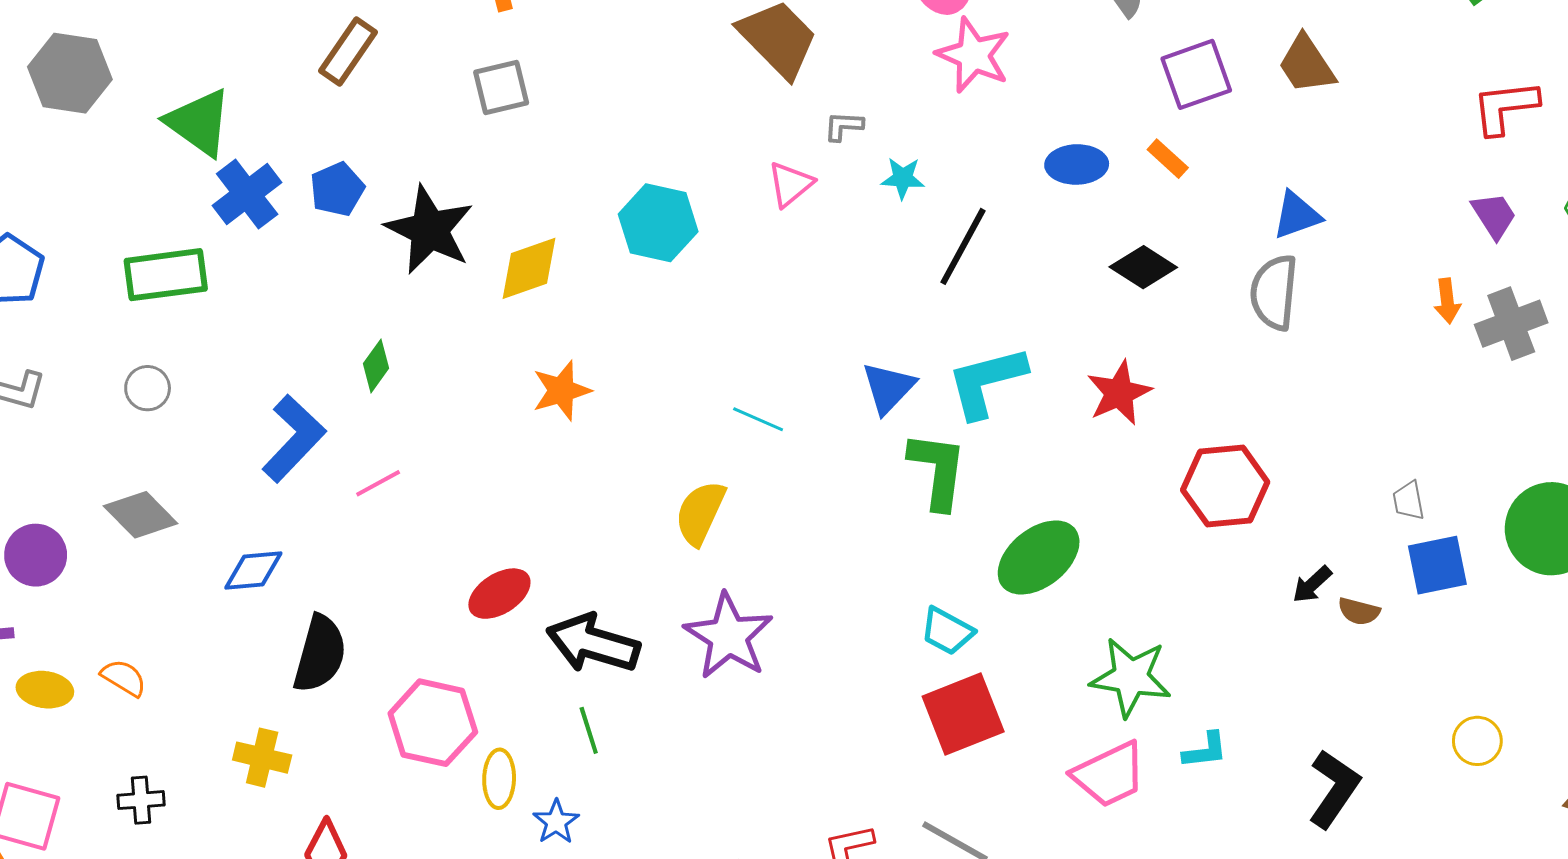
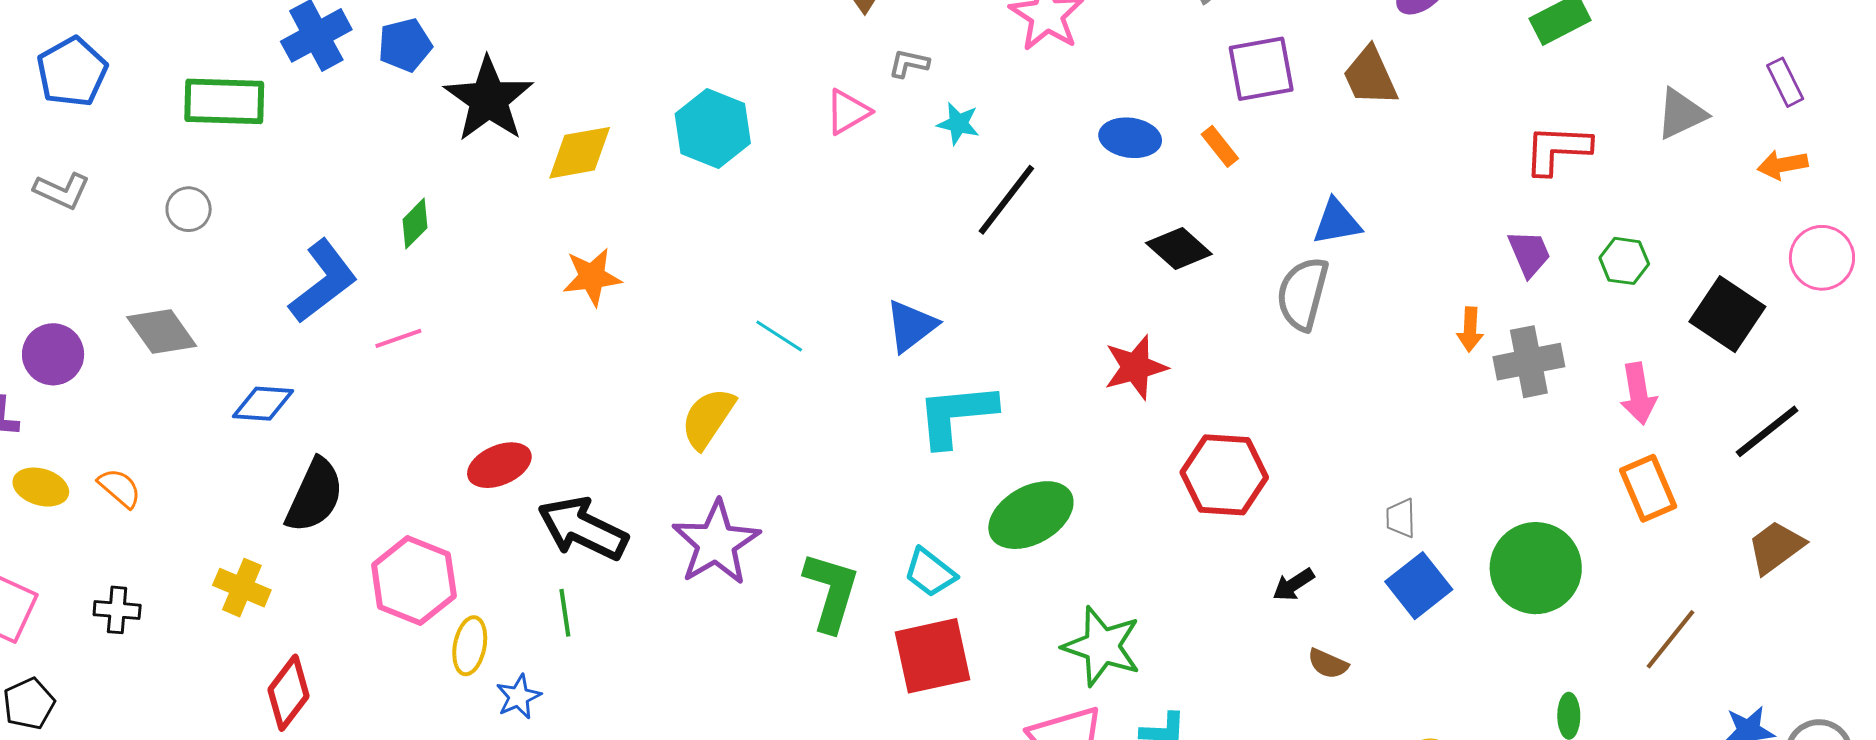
cyan L-shape: (986, 382) -> (956, 415), moved
green L-shape: (938, 470) -> (831, 592), moved
blue square: (1437, 565) -> (1419, 586), turned -36
brown semicircle: (1359, 611) -> (1328, 664), moved

